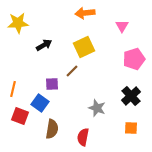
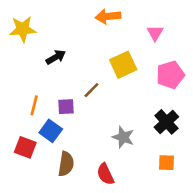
yellow square: (84, 47) -> (123, 65), moved
orange line: (13, 89) -> (34, 105), moved
red semicircle: (83, 137) -> (105, 174), turned -36

